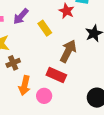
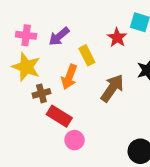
red rectangle: (56, 75) -> (59, 116), moved
orange arrow: (24, 85) -> (69, 77), moved

